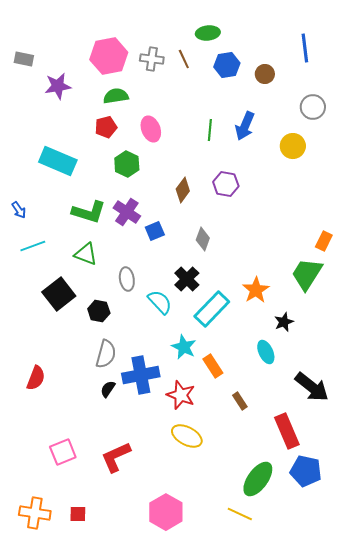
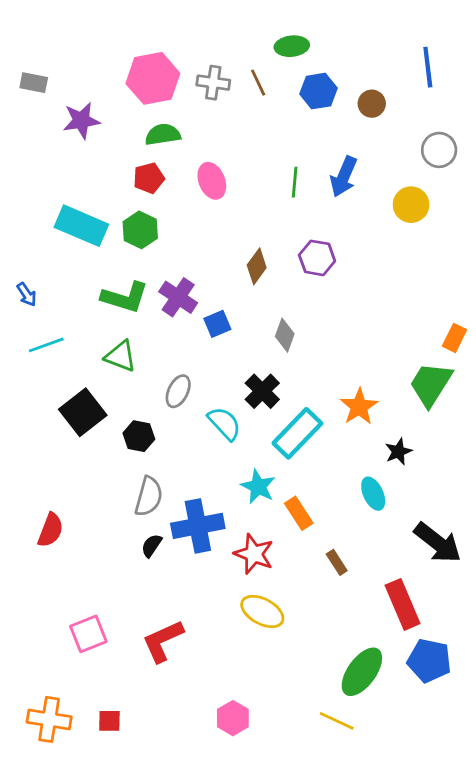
green hexagon: (127, 164) -> (140, 230), moved
gray ellipse: (127, 279) -> (178, 391), turned 35
pink hexagon: (166, 512) -> (233, 718), size x0.7

